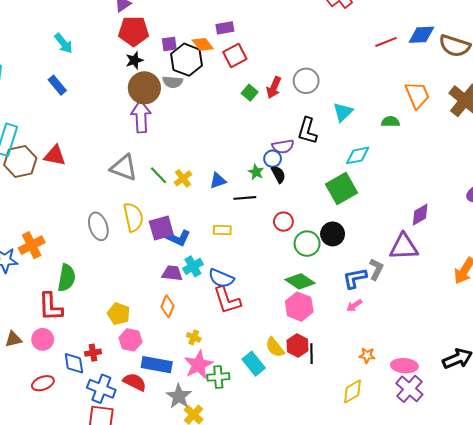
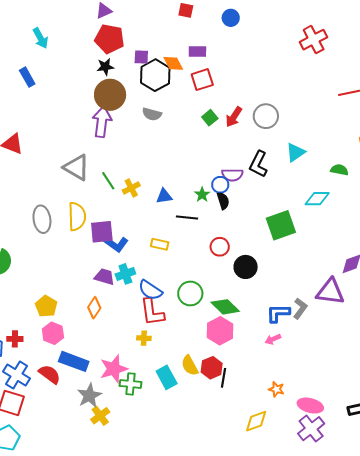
gray semicircle: (173, 82) -> (152, 114), moved
cyan diamond: (358, 155) -> (317, 199), moved
black circle: (333, 234) -> (246, 267), moved
green circle: (307, 244) -> (190, 293), moved
yellow cross: (194, 337) -> (144, 338), moved, turned -32

